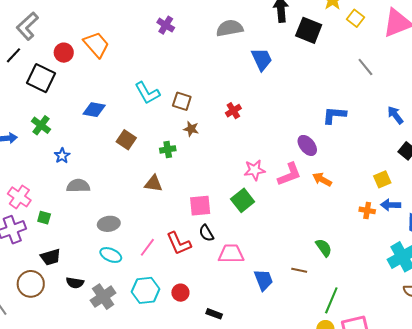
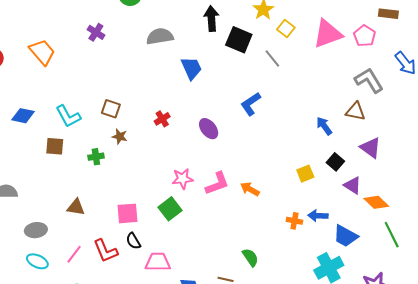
orange trapezoid: (96, 45) -> (42, 52), moved
gray line: (365, 67) -> (272, 59), moved
cyan L-shape: (147, 93) -> (68, 116), moved
blue L-shape: (334, 115) -> (251, 104), moved, turned -40
brown square: (126, 140) -> (55, 146), turned -30
purple ellipse: (307, 145) -> (209, 129), moved
yellow square: (382, 179) -> (305, 174), moved
brown triangle: (153, 184) -> (76, 207), moved

